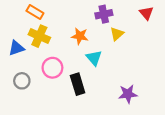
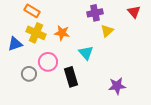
orange star: (80, 36) -> (62, 33), moved
gray circle: (22, 81) -> (29, 74), moved

